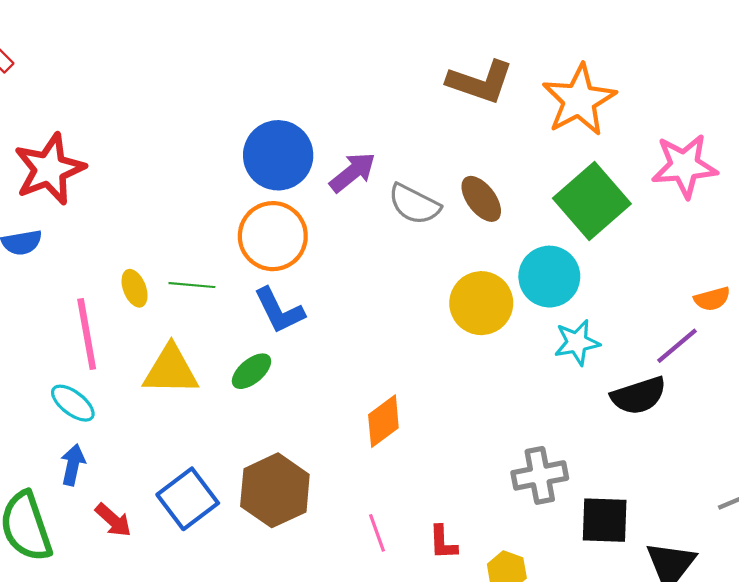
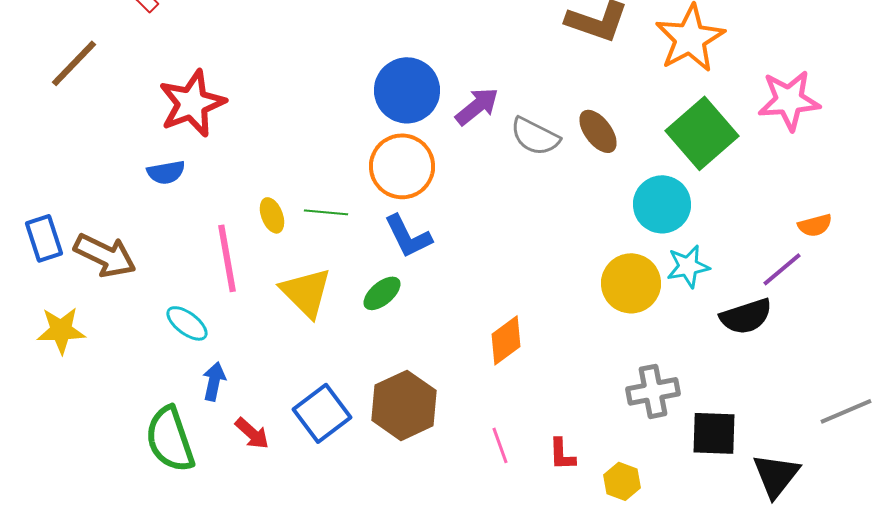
yellow circle: (481, 303) -> (631, 283), moved
yellow triangle: (171, 370) -> (306, 292), turned 44
cyan ellipse: (73, 403) -> (187, 323), moved

